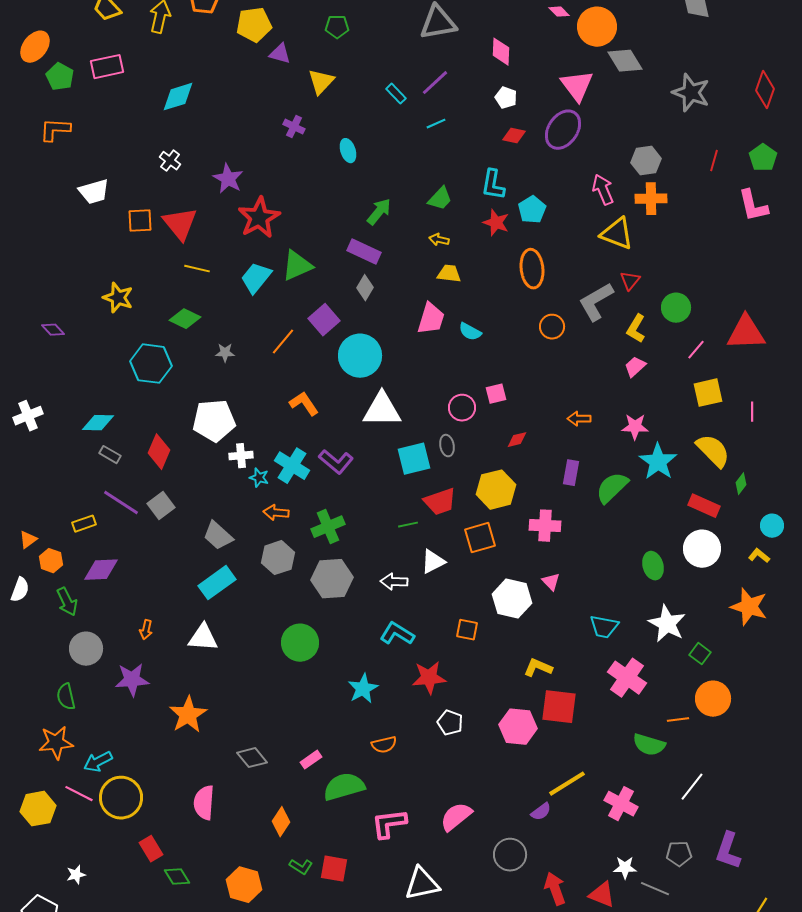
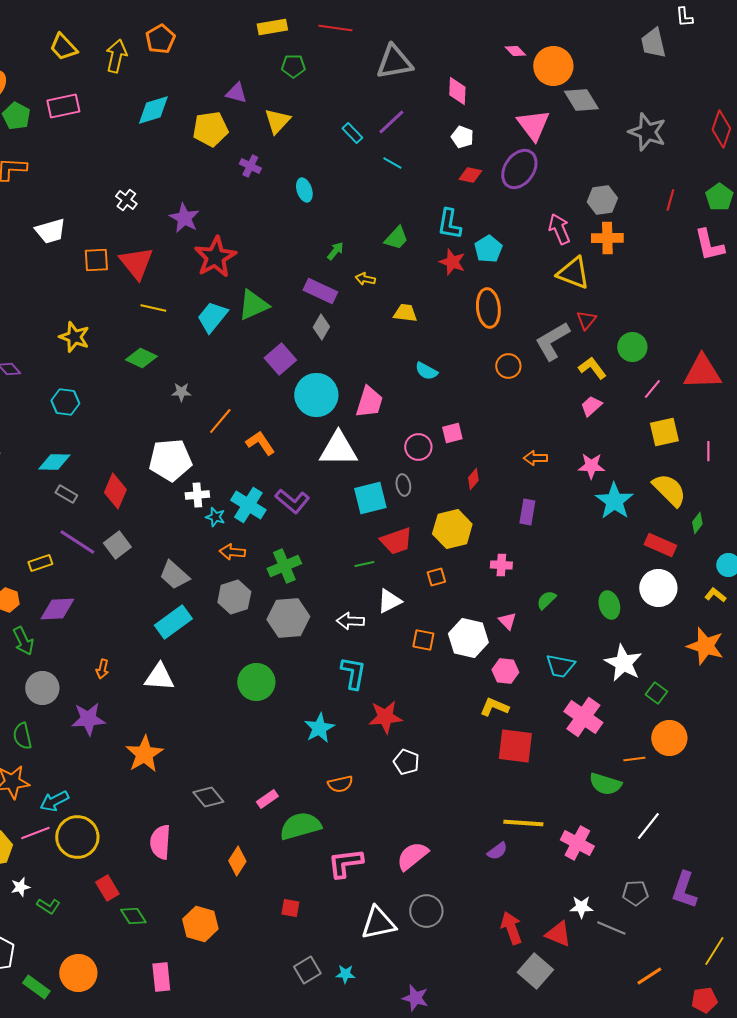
yellow pentagon: (254, 25) -> (210, 129), moved
cyan diamond: (178, 97) -> (153, 110), moved
cyan line: (436, 124) -> (392, 163), turned 54
green arrow: (379, 212) -> (335, 251), size x0.7
yellow arrow: (439, 240) -> (365, 279), moved
pink trapezoid: (431, 319) -> (369, 402), moved
yellow L-shape: (636, 329) -> (592, 368), turned 112
orange line: (283, 342) -> (220, 421), moved
cyan hexagon: (151, 364) -> (65, 402), moved, size x0.7
red diamond: (517, 440) -> (473, 479), turned -35
green semicircle: (612, 488) -> (546, 600), moved, size x0.6
pink cross: (545, 526) -> (501, 565), size x0.7
orange square: (480, 538) -> (436, 577), size x0.6
orange square: (467, 630) -> (423, 640), moved
cyan L-shape: (397, 634) -> (353, 673), turned 68
pink hexagon: (518, 727) -> (505, 671), moved, size x0.7
yellow line: (567, 784) -> (523, 823), turned 36
pink line: (79, 794) -> (35, 833), turned -48
gray circle: (510, 855) -> (426, 911), moved
green L-shape: (301, 867) -> (48, 906), moved
red square: (334, 869) -> (290, 908), size x0.7
white star: (76, 875) -> (20, 887), moved

